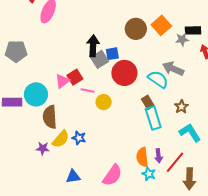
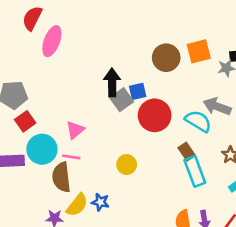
orange square: (161, 25) -> (199, 51), turned 30
red square: (75, 77) -> (25, 121), moved
pink line: (88, 90) -> (71, 157), moved
yellow circle: (104, 102) -> (127, 165), moved

